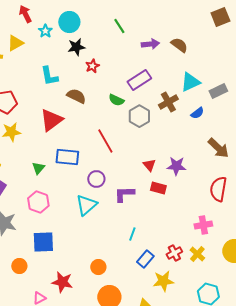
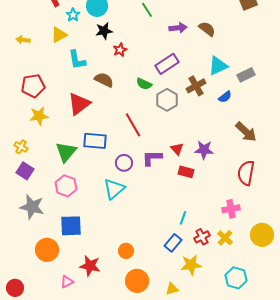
yellow triangle: (15, 43) -> (59, 35), moved
green triangle: (38, 168) -> (66, 152), size x1.6
purple L-shape: (124, 194) -> (152, 158), moved
cyan line: (132, 234) -> (183, 218), moved
orange circle: (19, 266) -> (47, 250), size x1.5

